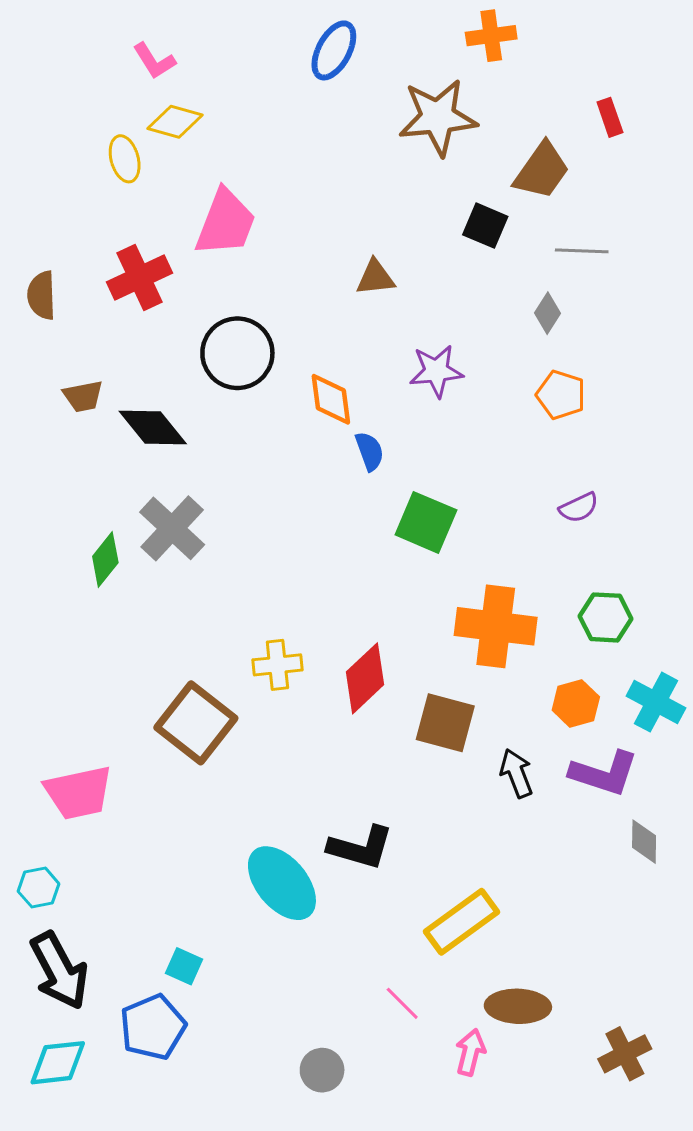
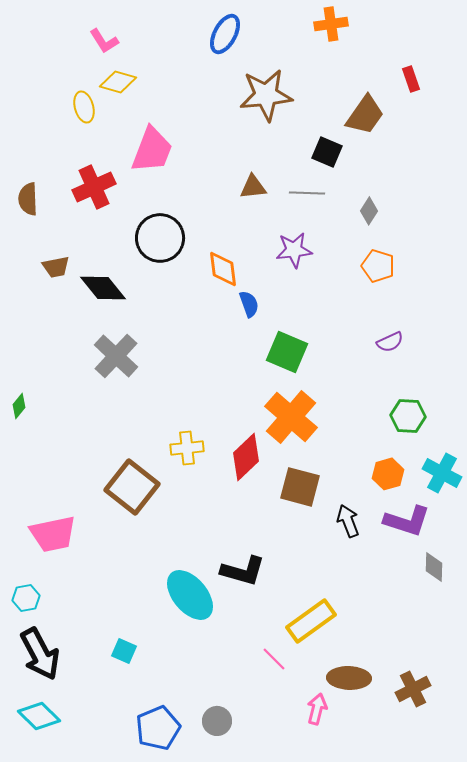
brown star: (438, 117) -> (266, 95), moved
gray line: (582, 251) -> (307, 193), moved
green diamond: (105, 560) -> (19, 406), moved, size x0.7
orange cross: (496, 626) -> (291, 417), moved, turned 34
pink line: (402, 1003) -> (274, 659), moved
blue pentagon: (153, 1027) -> (158, 728), moved
brown cross: (625, 1054) -> (413, 689), moved
cyan diamond: (58, 1063) -> (39, 716), turned 51

